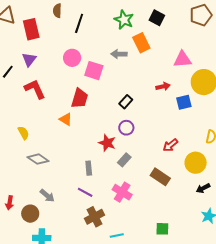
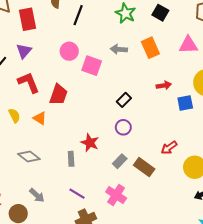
orange rectangle: (141, 43) -> (150, 48), moved
pink triangle: (182, 59) -> (188, 45), moved
red trapezoid: (80, 98) -> (58, 95), moved
orange triangle: (66, 119) -> (40, 118), moved
yellow semicircle: (23, 133) -> (14, 115), moved
red star: (107, 143) -> (90, 143), moved
gray rectangle: (89, 168) -> (71, 159), moved
brown rectangle: (160, 177) -> (144, 167), moved

